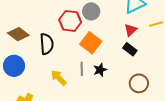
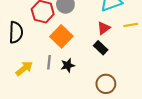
yellow arrow: (59, 78) -> (24, 68), turned 90

